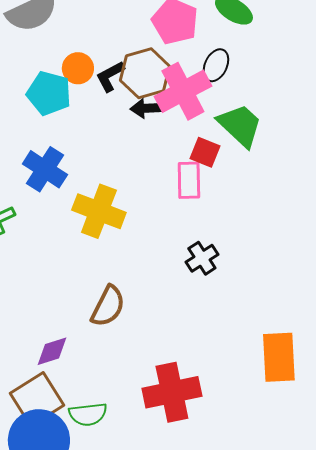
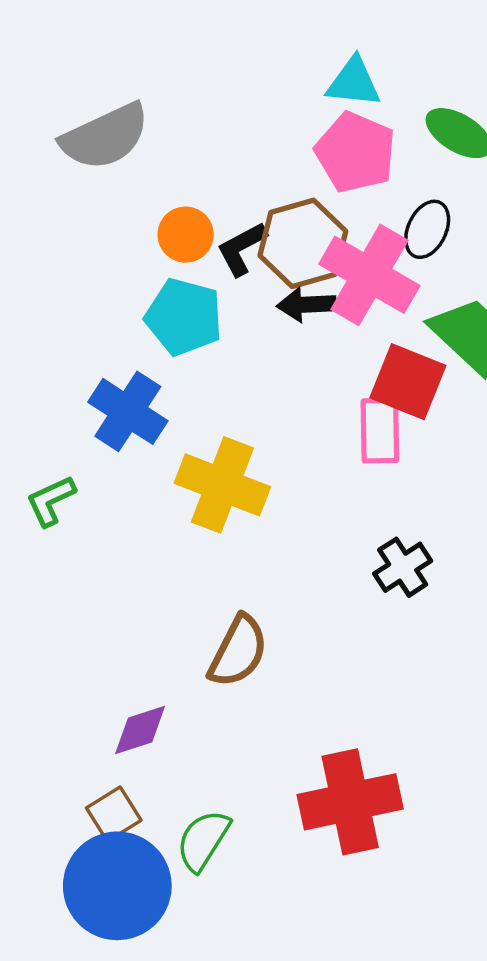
pink cross: (183, 91) -> (369, 275), turned -32
cyan pentagon: (49, 93) -> (184, 317), moved
red square: (205, 152) -> (408, 382), size x1.4
brown square: (37, 399) -> (114, 814), size x0.6
green semicircle: (88, 414) -> (203, 840), turned 129

